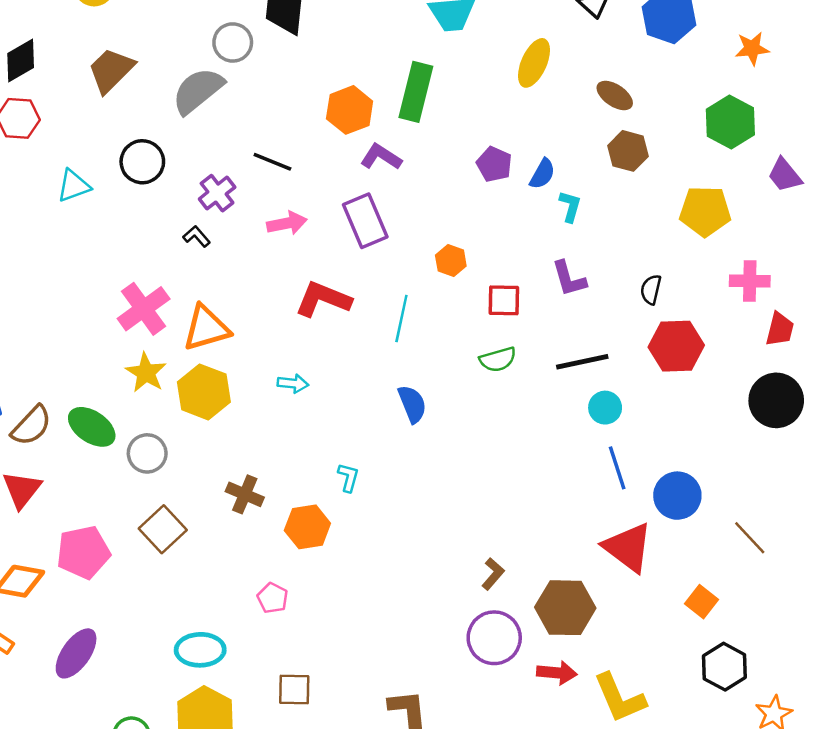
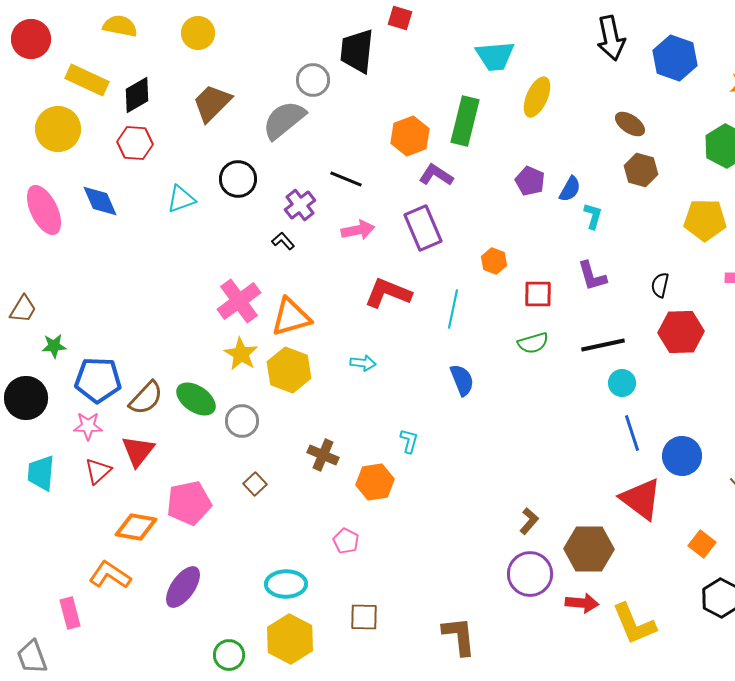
yellow ellipse: (534, 63) -> (537, 97), moved
brown square: (163, 529) -> (255, 484), size x0.6

